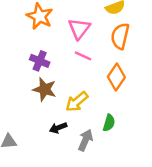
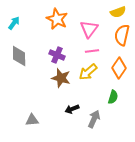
pink line: (83, 56) -> (92, 51), turned -32
yellow arrow: (77, 102) -> (88, 72), moved
green semicircle: (109, 123) -> (113, 97), moved

